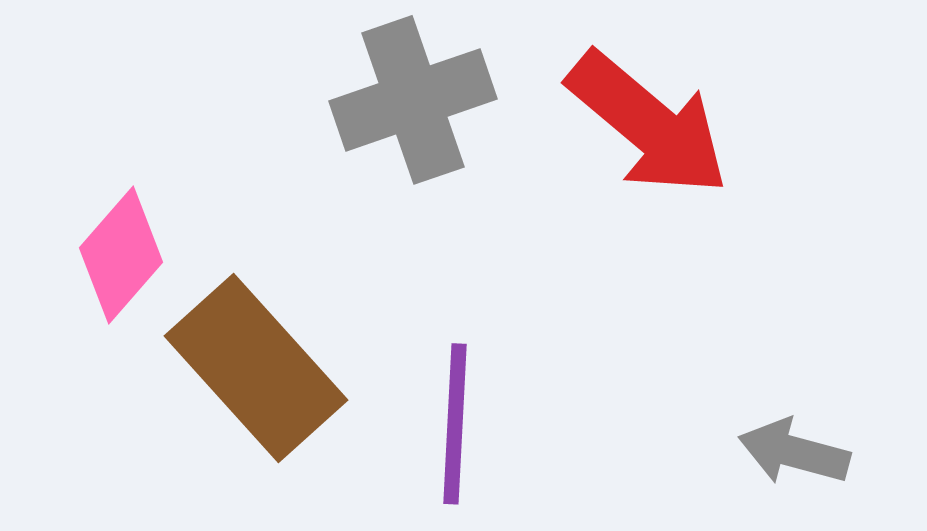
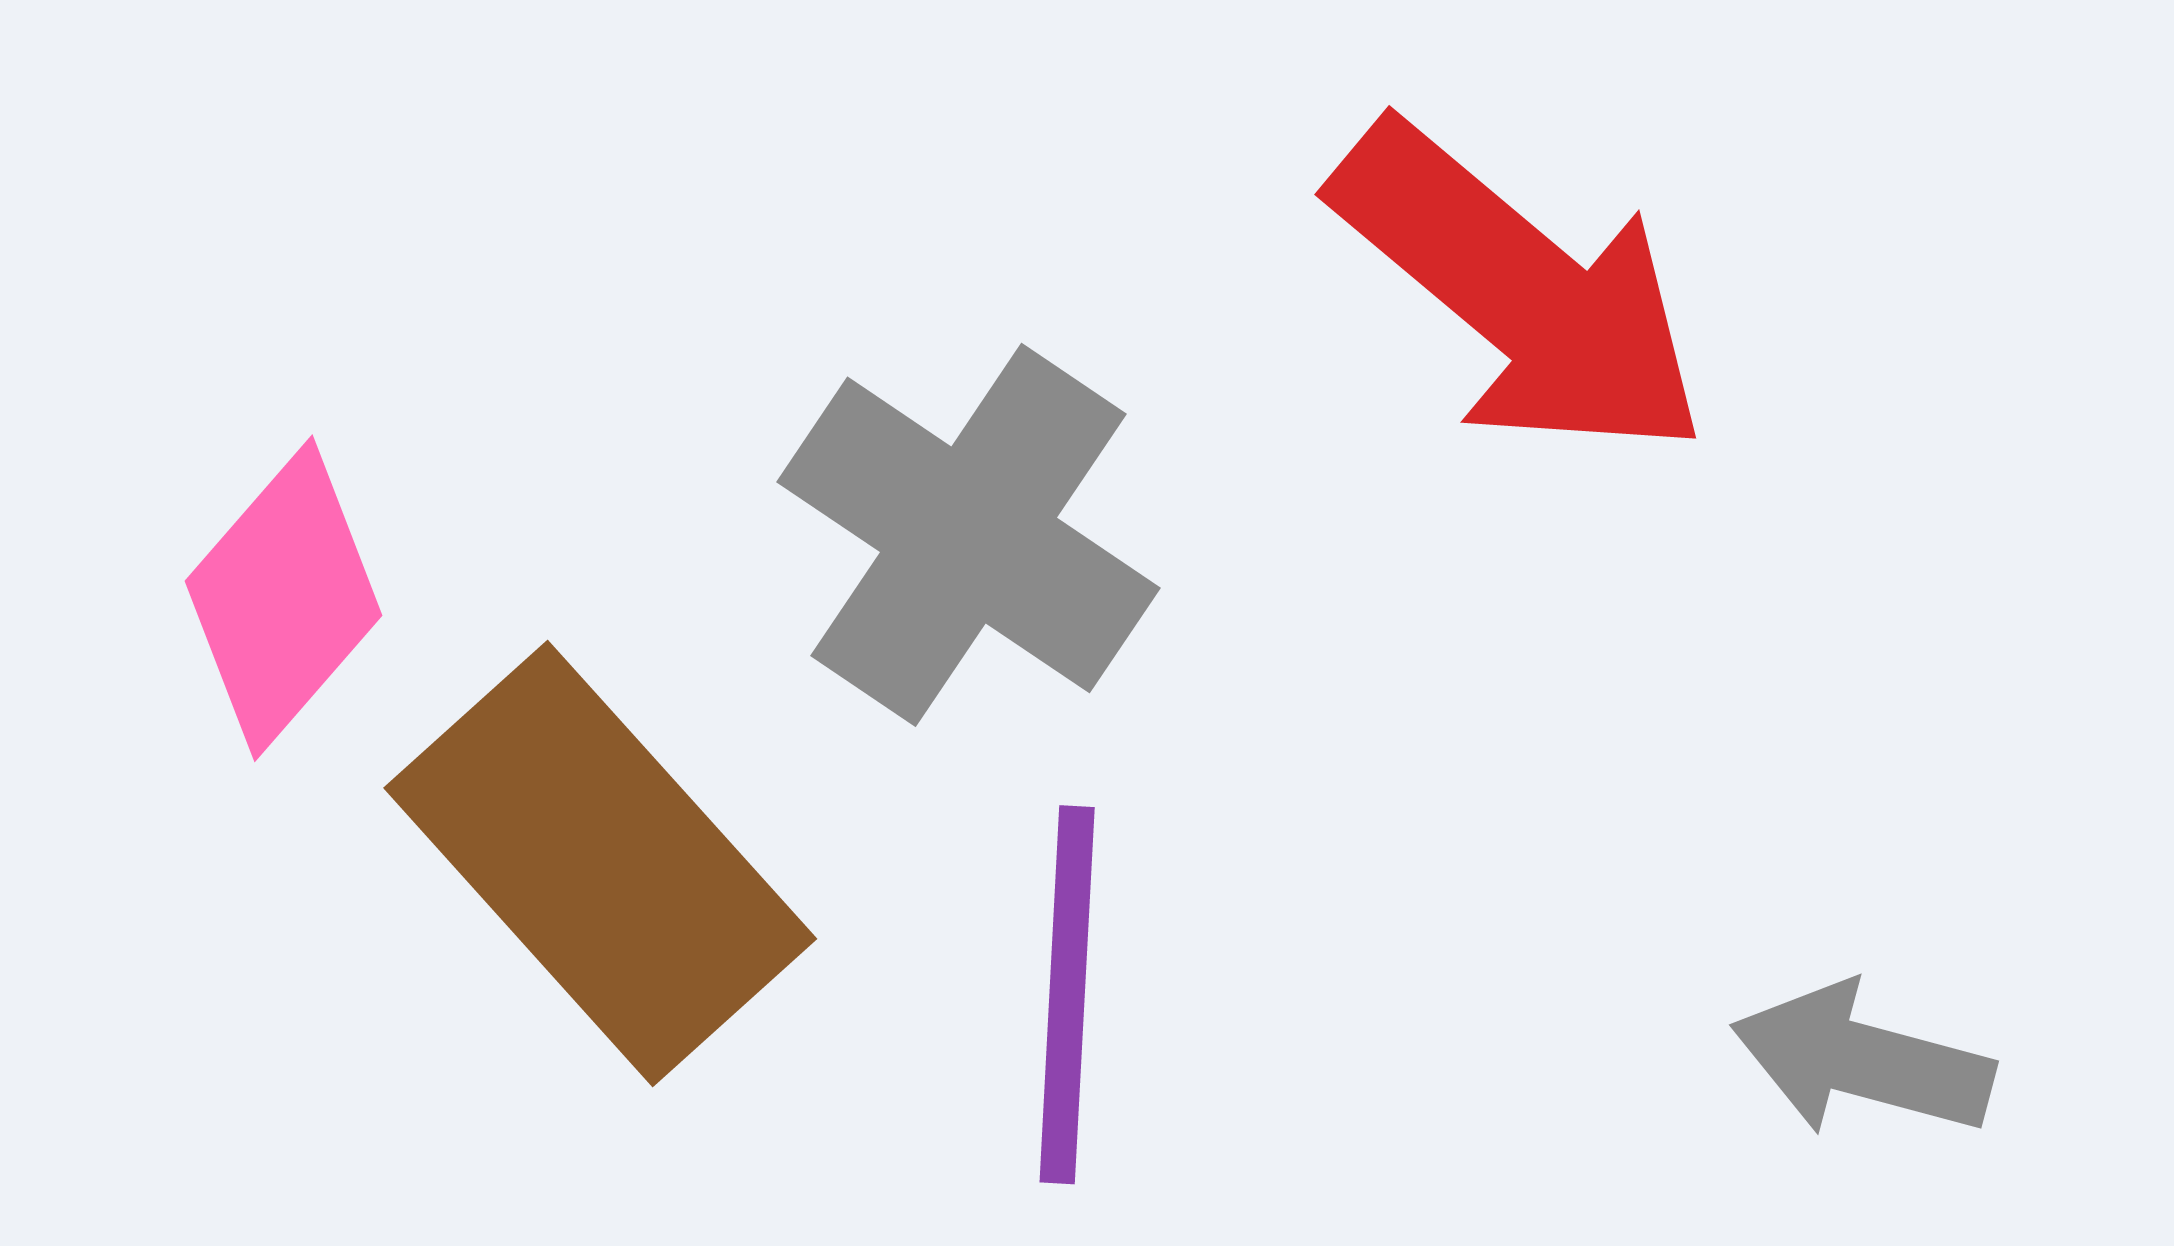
gray cross: (413, 100) -> (969, 535), moved, turned -37

